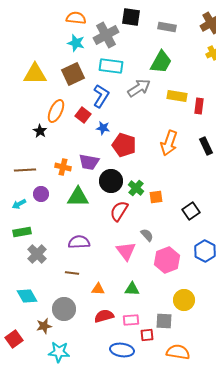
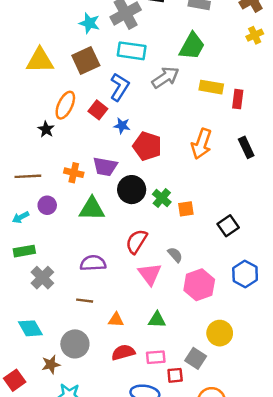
red semicircle: (119, 211) -> (136, 241), moved
gray square: (164, 321) -> (196, 358), turned 30

